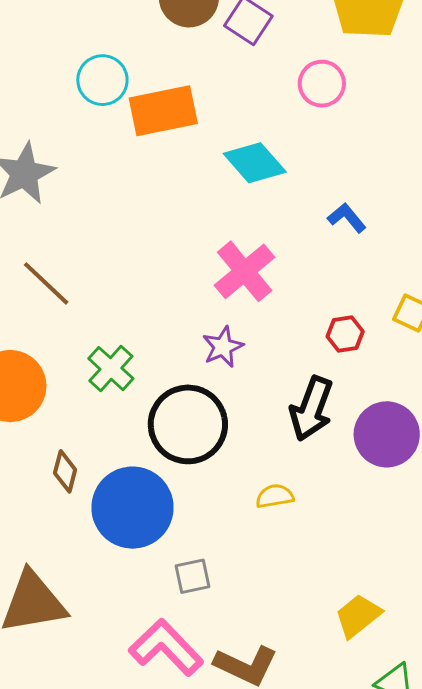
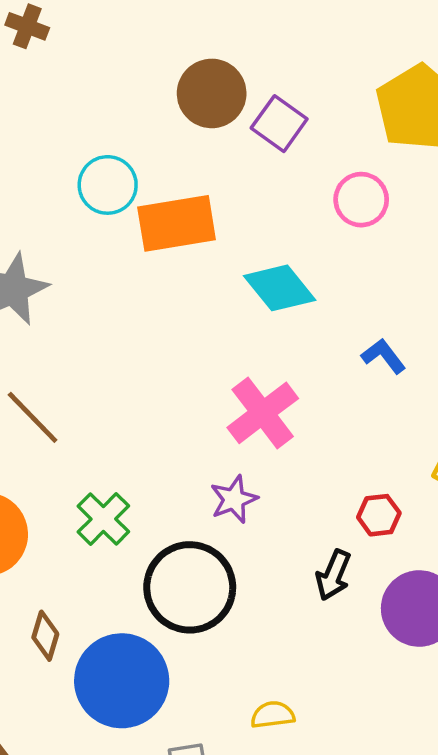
red hexagon: (345, 334) -> (379, 515), moved
black arrow: (311, 409) -> (333, 575), size x0.7
yellow semicircle: (275, 496) -> (273, 715), moved

